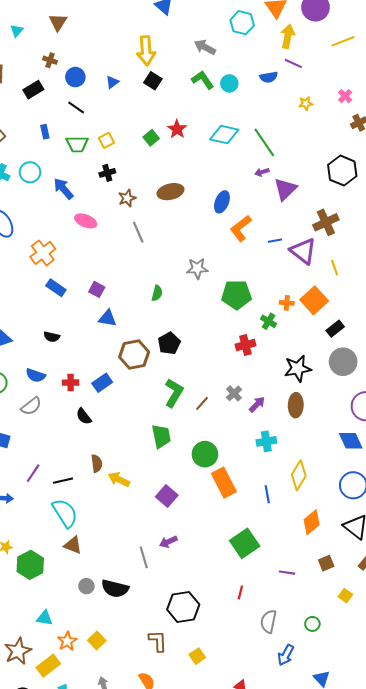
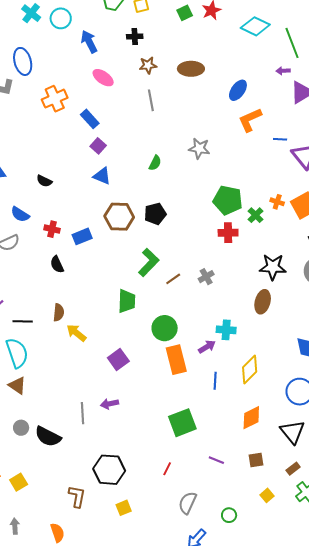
blue rectangle: (56, 288) -> (90, 119), moved
green pentagon: (236, 295) -> (228, 200), moved
purple arrow: (257, 404) -> (207, 347), moved
yellow square: (197, 656) -> (124, 508), moved

